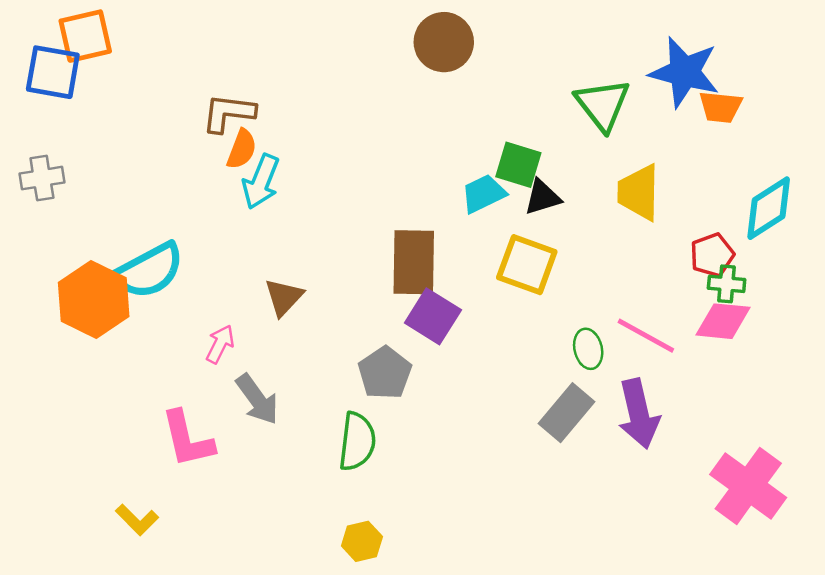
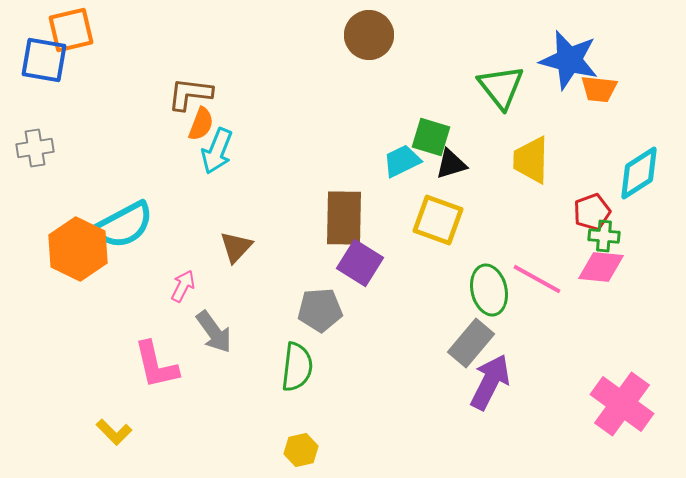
green ellipse: (588, 349) -> (489, 290), size x1.5
gray pentagon: (385, 373) -> (320, 310), turned 30
purple arrow: (639, 414) -> (490, 382), moved, turned -140

